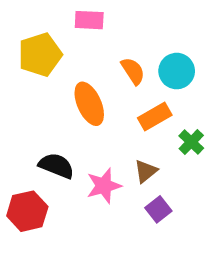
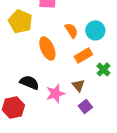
yellow pentagon: (40, 55) -> (20, 21), turned -30
brown triangle: (146, 171) -> (78, 85), turned -32

